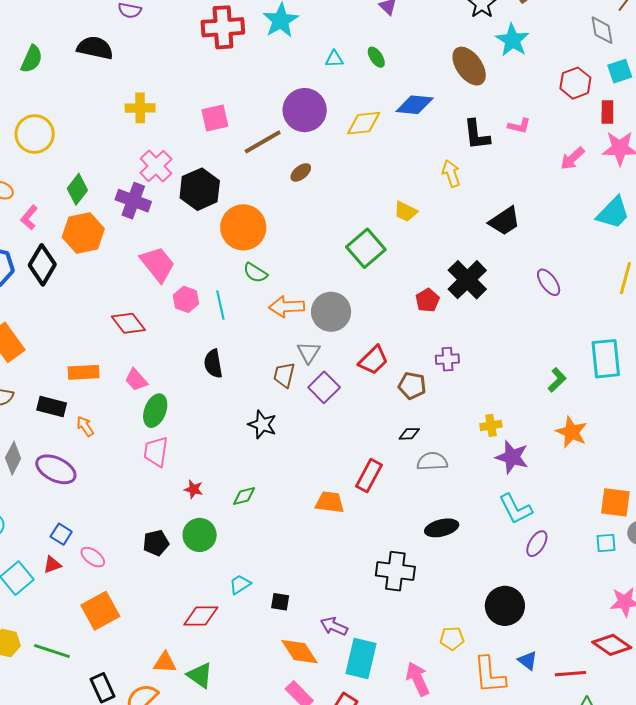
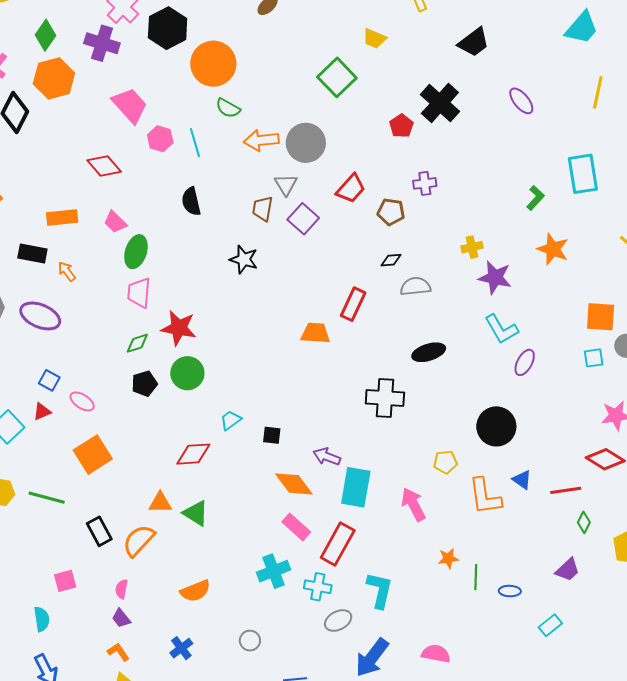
red star: (194, 489) -> (179, 328), size x1.8
green diamond: (244, 496) -> (137, 343), moved

